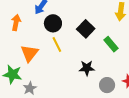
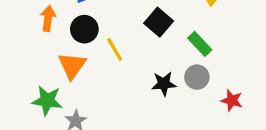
black circle: (53, 23) -> (84, 29), moved
gray circle: (107, 85) -> (197, 77), moved

